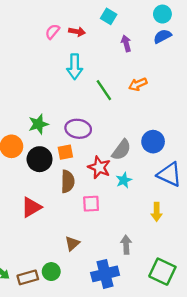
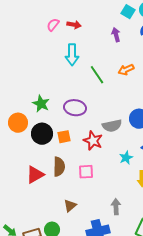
cyan square: (109, 16) -> (128, 12), moved
green star: (38, 124) -> (41, 104), turned -30
gray semicircle: (121, 150) -> (112, 126), turned 42
orange square: (65, 152) -> (64, 137), moved
cyan star: (124, 180) -> (126, 158), moved
brown semicircle: (68, 181) -> (59, 167), moved

